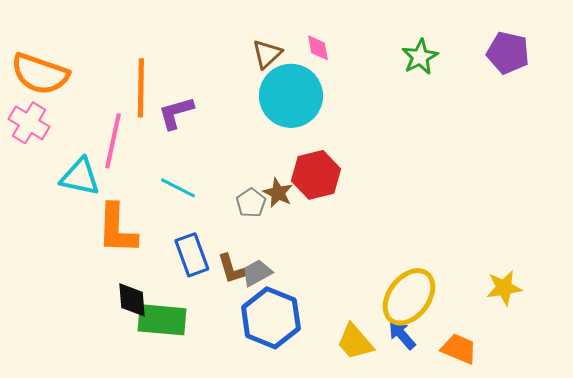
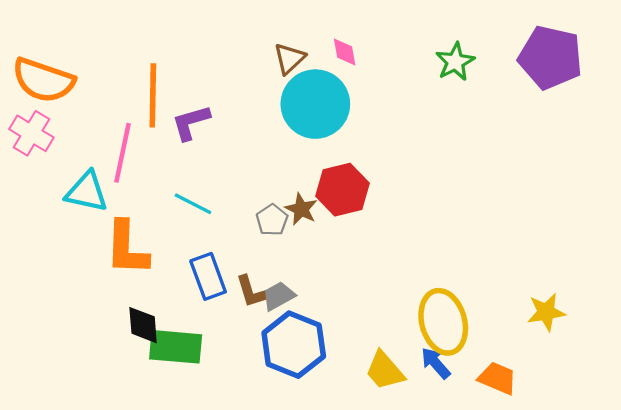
purple pentagon: (508, 53) -> (551, 57), size x1.4
yellow ellipse: (409, 297) -> (443, 322), turned -52

